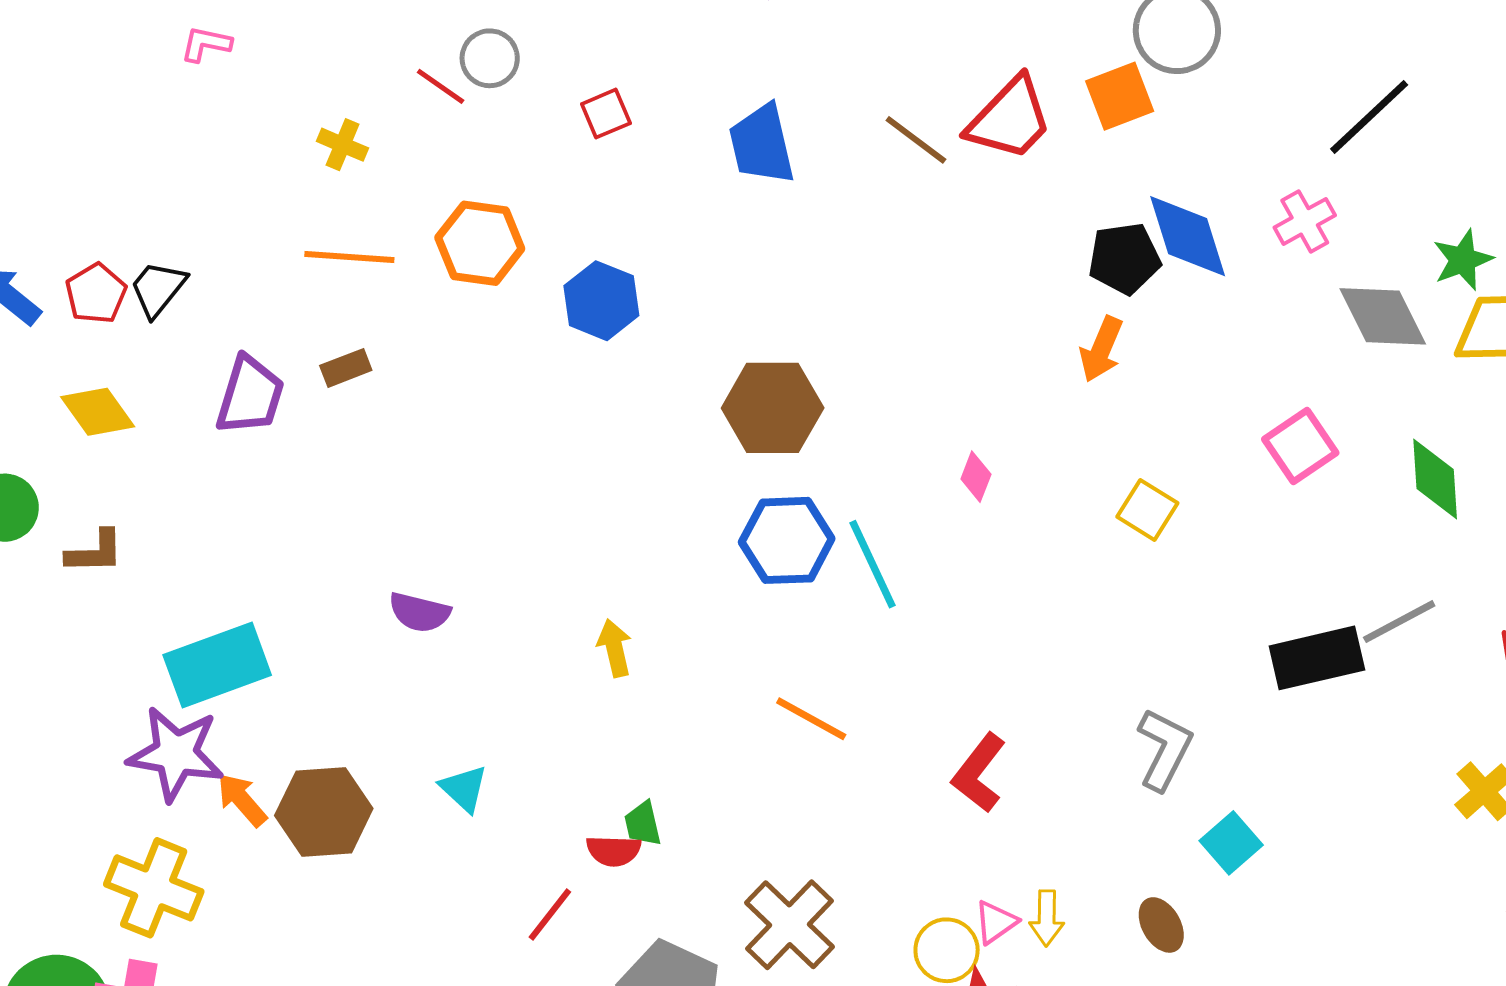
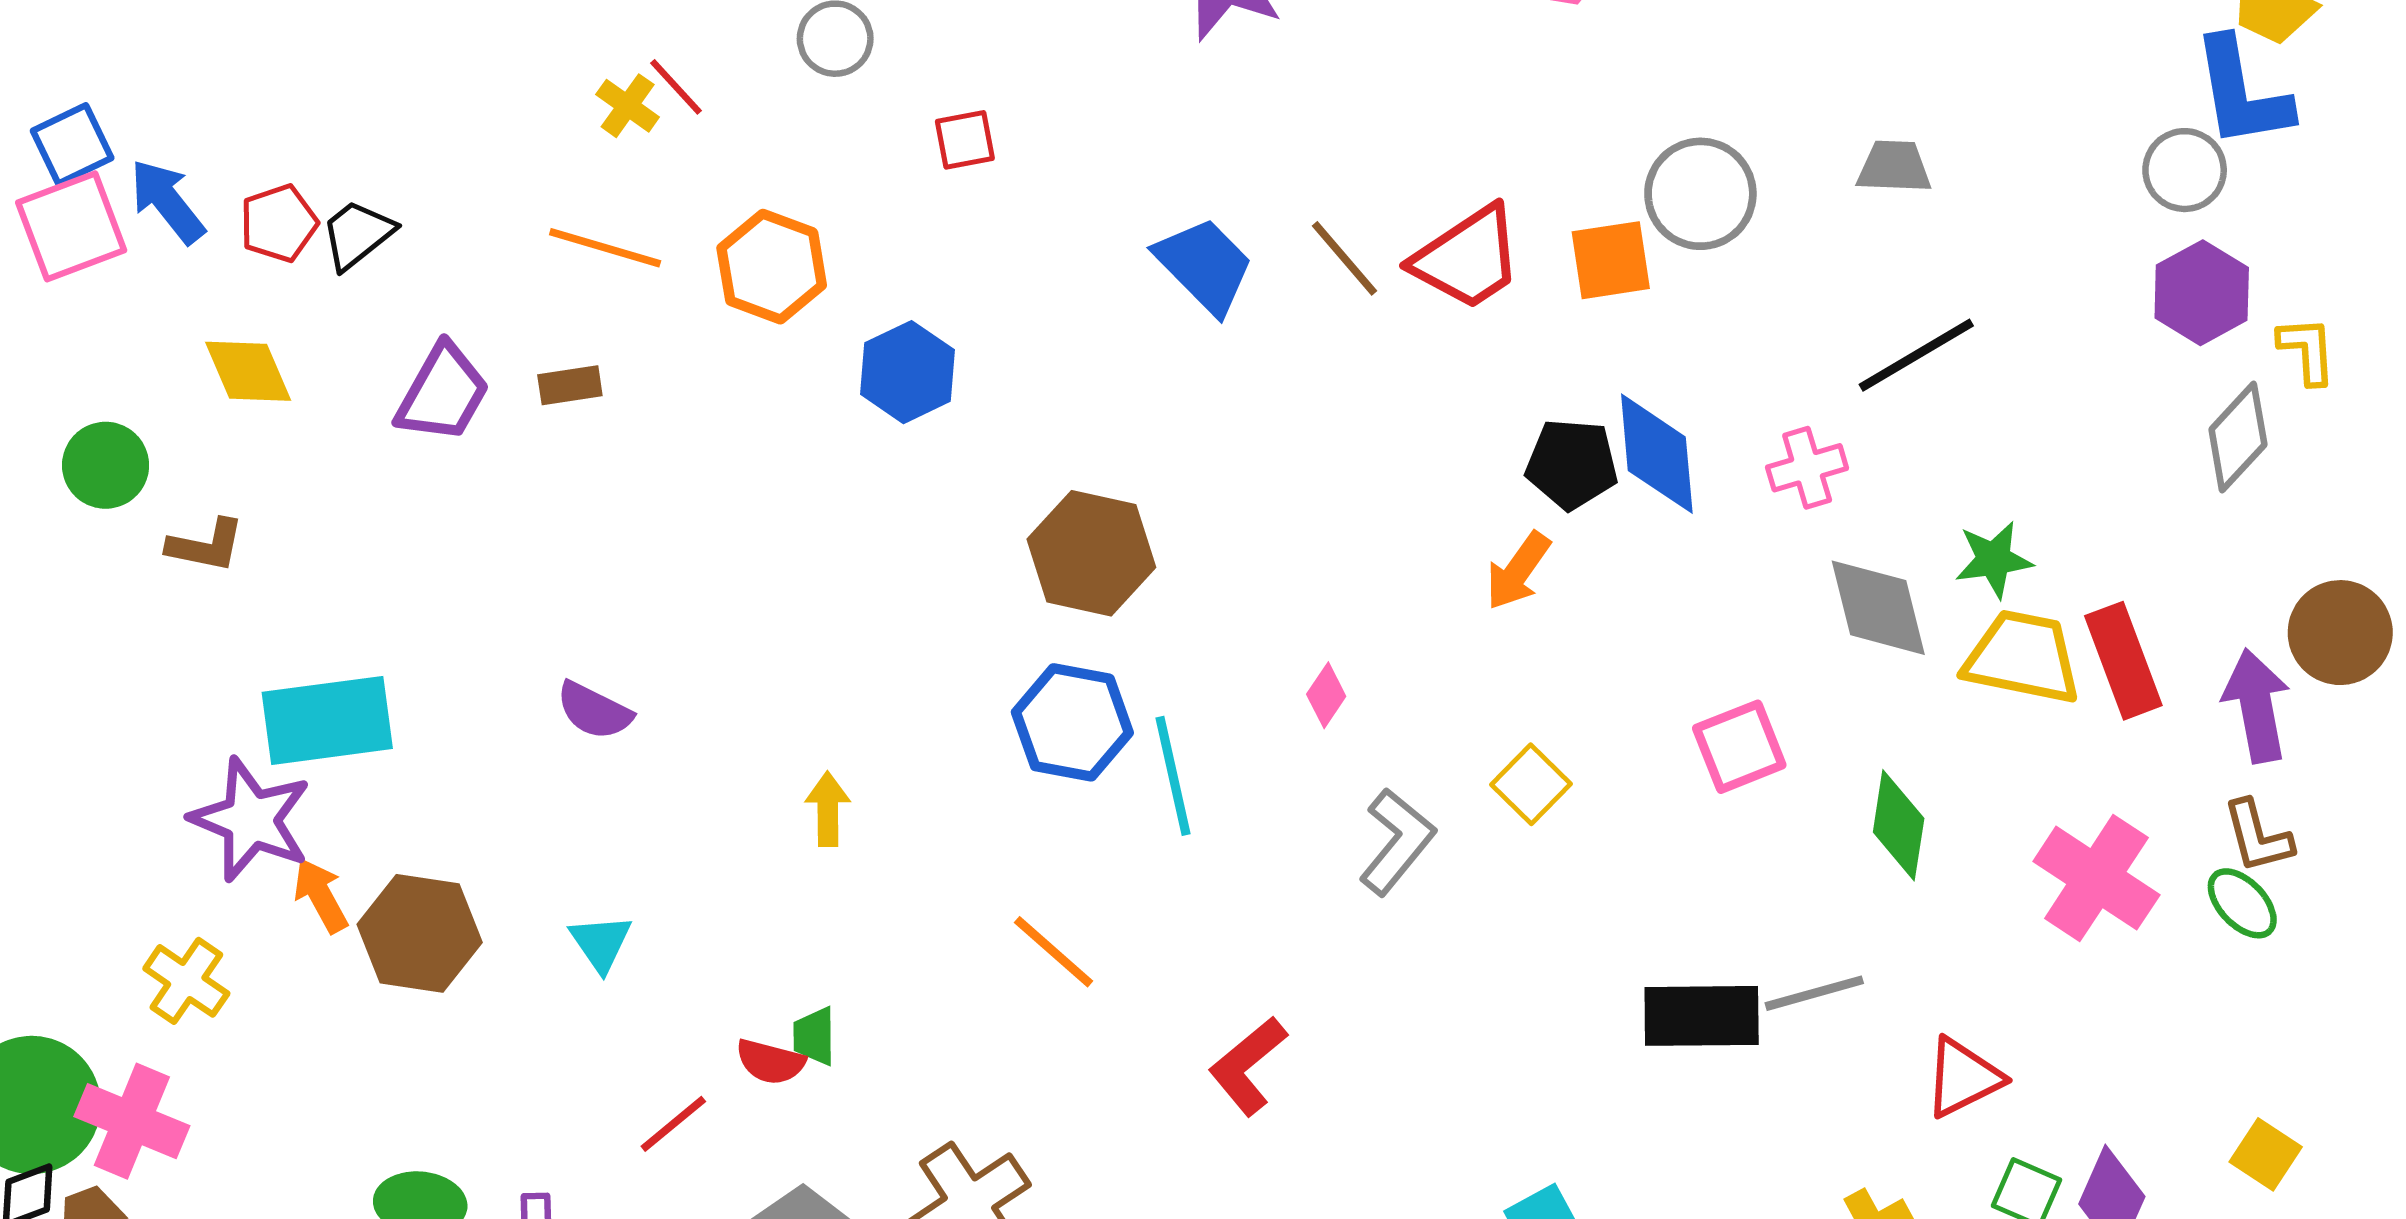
red line: (441, 86) -> (676, 87), moved
blue trapezoid: (762, 144) -> (1205, 265), moved, turned 136
gray L-shape: (1164, 749) -> (1397, 842), moved
yellow cross: (154, 888) -> (186, 981), size x0.7

